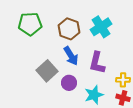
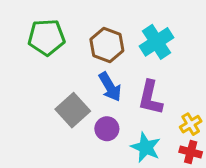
yellow cross: (123, 80) -> (191, 124), turned -32
cyan star: (94, 95) -> (146, 147), turned -30

